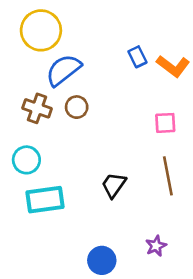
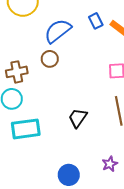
blue semicircle: (63, 70) -> (58, 31), moved
brown cross: (37, 108) -> (17, 72), moved, turned -30

